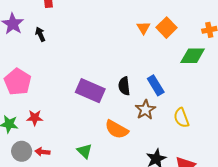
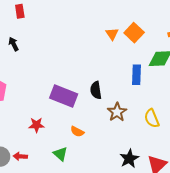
blue rectangle: (156, 85) -> (136, 75), moved, turned 36
red star: (35, 118) -> (36, 125), moved
orange semicircle: (117, 129) -> (77, 132), moved, size x0.6

